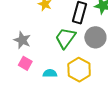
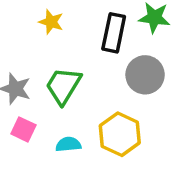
green trapezoid: (65, 38) -> (63, 86), moved

